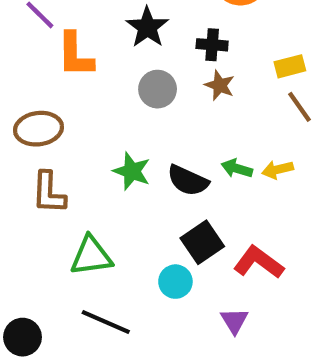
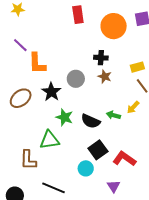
black star: (147, 27) -> (51, 92), moved
brown ellipse: (38, 129) -> (21, 98), turned -30
yellow arrow: (278, 170) -> (133, 107), moved, turned -32
brown L-shape: (49, 193) -> (28, 160), moved
green triangle: (91, 256) -> (49, 140), moved

